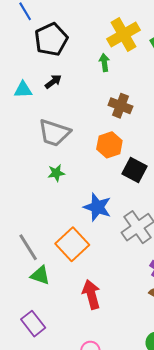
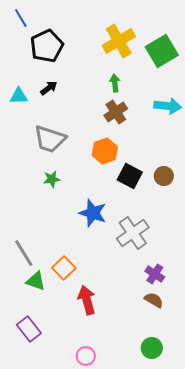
green arrow: (104, 63) -> (115, 83), moved
brown cross: (120, 106) -> (116, 112), turned 35
orange square: (72, 244) -> (64, 268), moved, size x0.7

